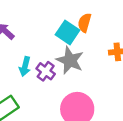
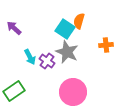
cyan arrow: (25, 66) -> (30, 57), turned -42

